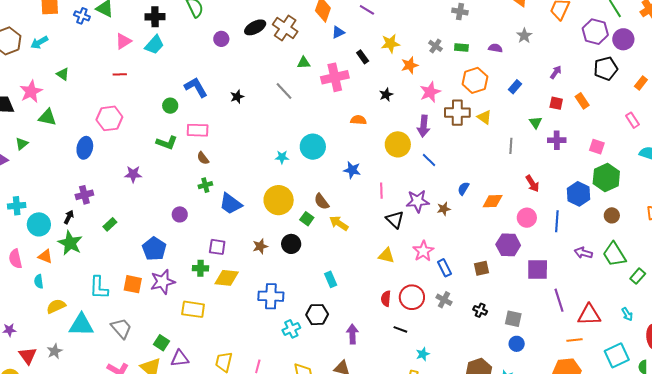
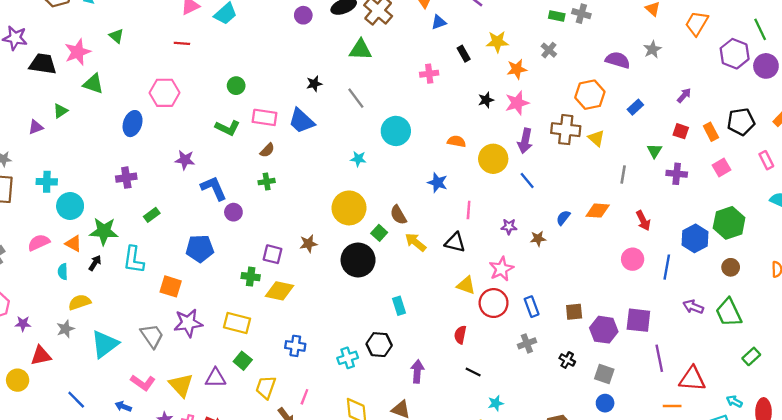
green rectangle: (461, 48) -> (557, 16), moved
purple semicircle: (495, 48) -> (618, 60), size x1.5
green triangle: (304, 63) -> (360, 50), moved, size x1.5
black pentagon: (606, 69) -> (741, 122), moved
pink cross: (335, 77) -> (429, 74), size x0.6
blue L-shape: (196, 87) -> (214, 188), moved
gray line: (284, 91) -> (356, 98), moved
pink star: (430, 92) -> (517, 103), moved
orange semicircle: (358, 120) -> (456, 141), moved
cyan circle: (313, 147) -> (396, 131), moved
pink square: (597, 147) -> (721, 168), moved, turned 35
brown semicircle: (203, 158) -> (267, 150), turned -104
purple star: (418, 201) -> (509, 227), size x0.6
orange diamond: (493, 201) -> (598, 211), moved
blue trapezoid: (231, 204) -> (301, 121), moved
black arrow: (69, 217) -> (95, 263), moved
black triangle: (395, 219) -> (455, 242), moved, turned -36
green star: (70, 243) -> (104, 231), turned -30
black circle: (291, 244) -> (358, 260), size x1.5
purple hexagon: (508, 245) -> (604, 330), moved
brown star: (260, 246) -> (308, 244), moved
blue pentagon: (154, 249) -> (200, 249), turned 30
pink star: (423, 251) -> (501, 269), moved
pink semicircle: (15, 259) -> (39, 243), turned 72
green rectangle: (638, 276) -> (751, 356), moved
purple star: (163, 282) -> (188, 323), moved
cyan L-shape: (99, 288) -> (134, 260), moved
blue cross: (271, 296) -> (295, 346), moved, size x0.7
red circle: (412, 297) -> (494, 303), moved
gray cross: (444, 300) -> (527, 343), turned 35
cyan arrow: (627, 314) -> (734, 401), moved, turned 144
cyan triangle: (81, 325) -> (105, 344), moved, turned -44
green square: (162, 343) -> (243, 361), moved
gray star: (55, 351) -> (65, 329), moved
red triangle: (28, 356) -> (41, 356), turned 48

